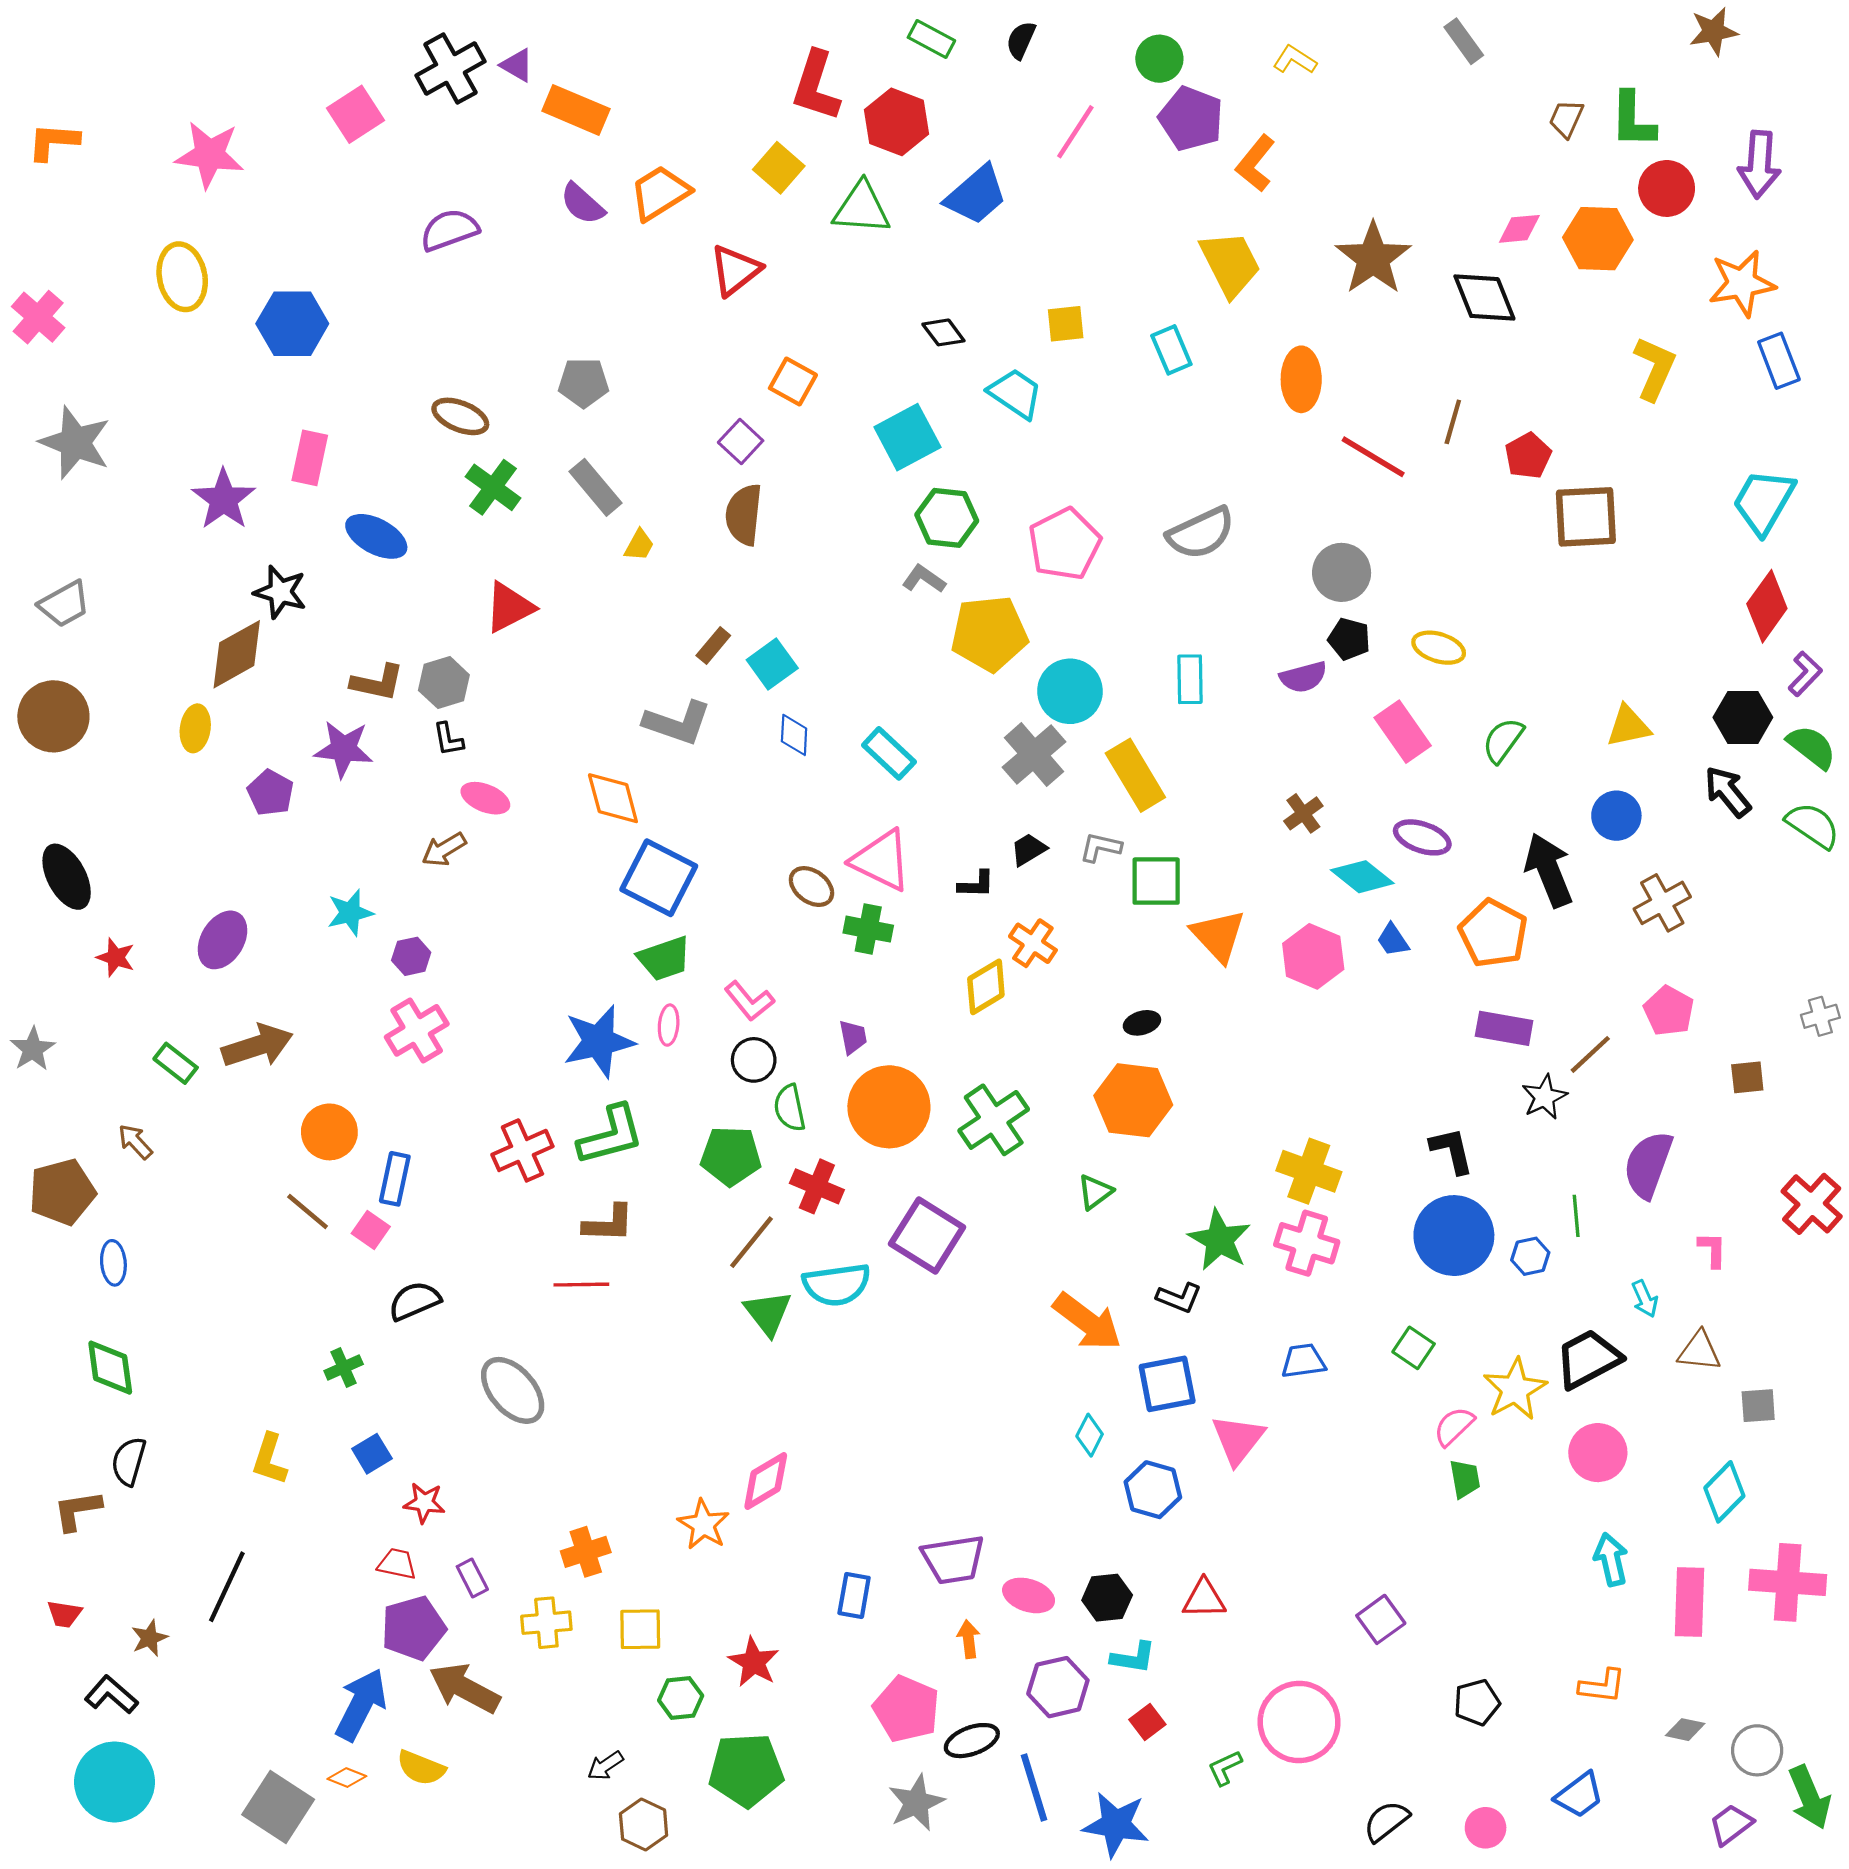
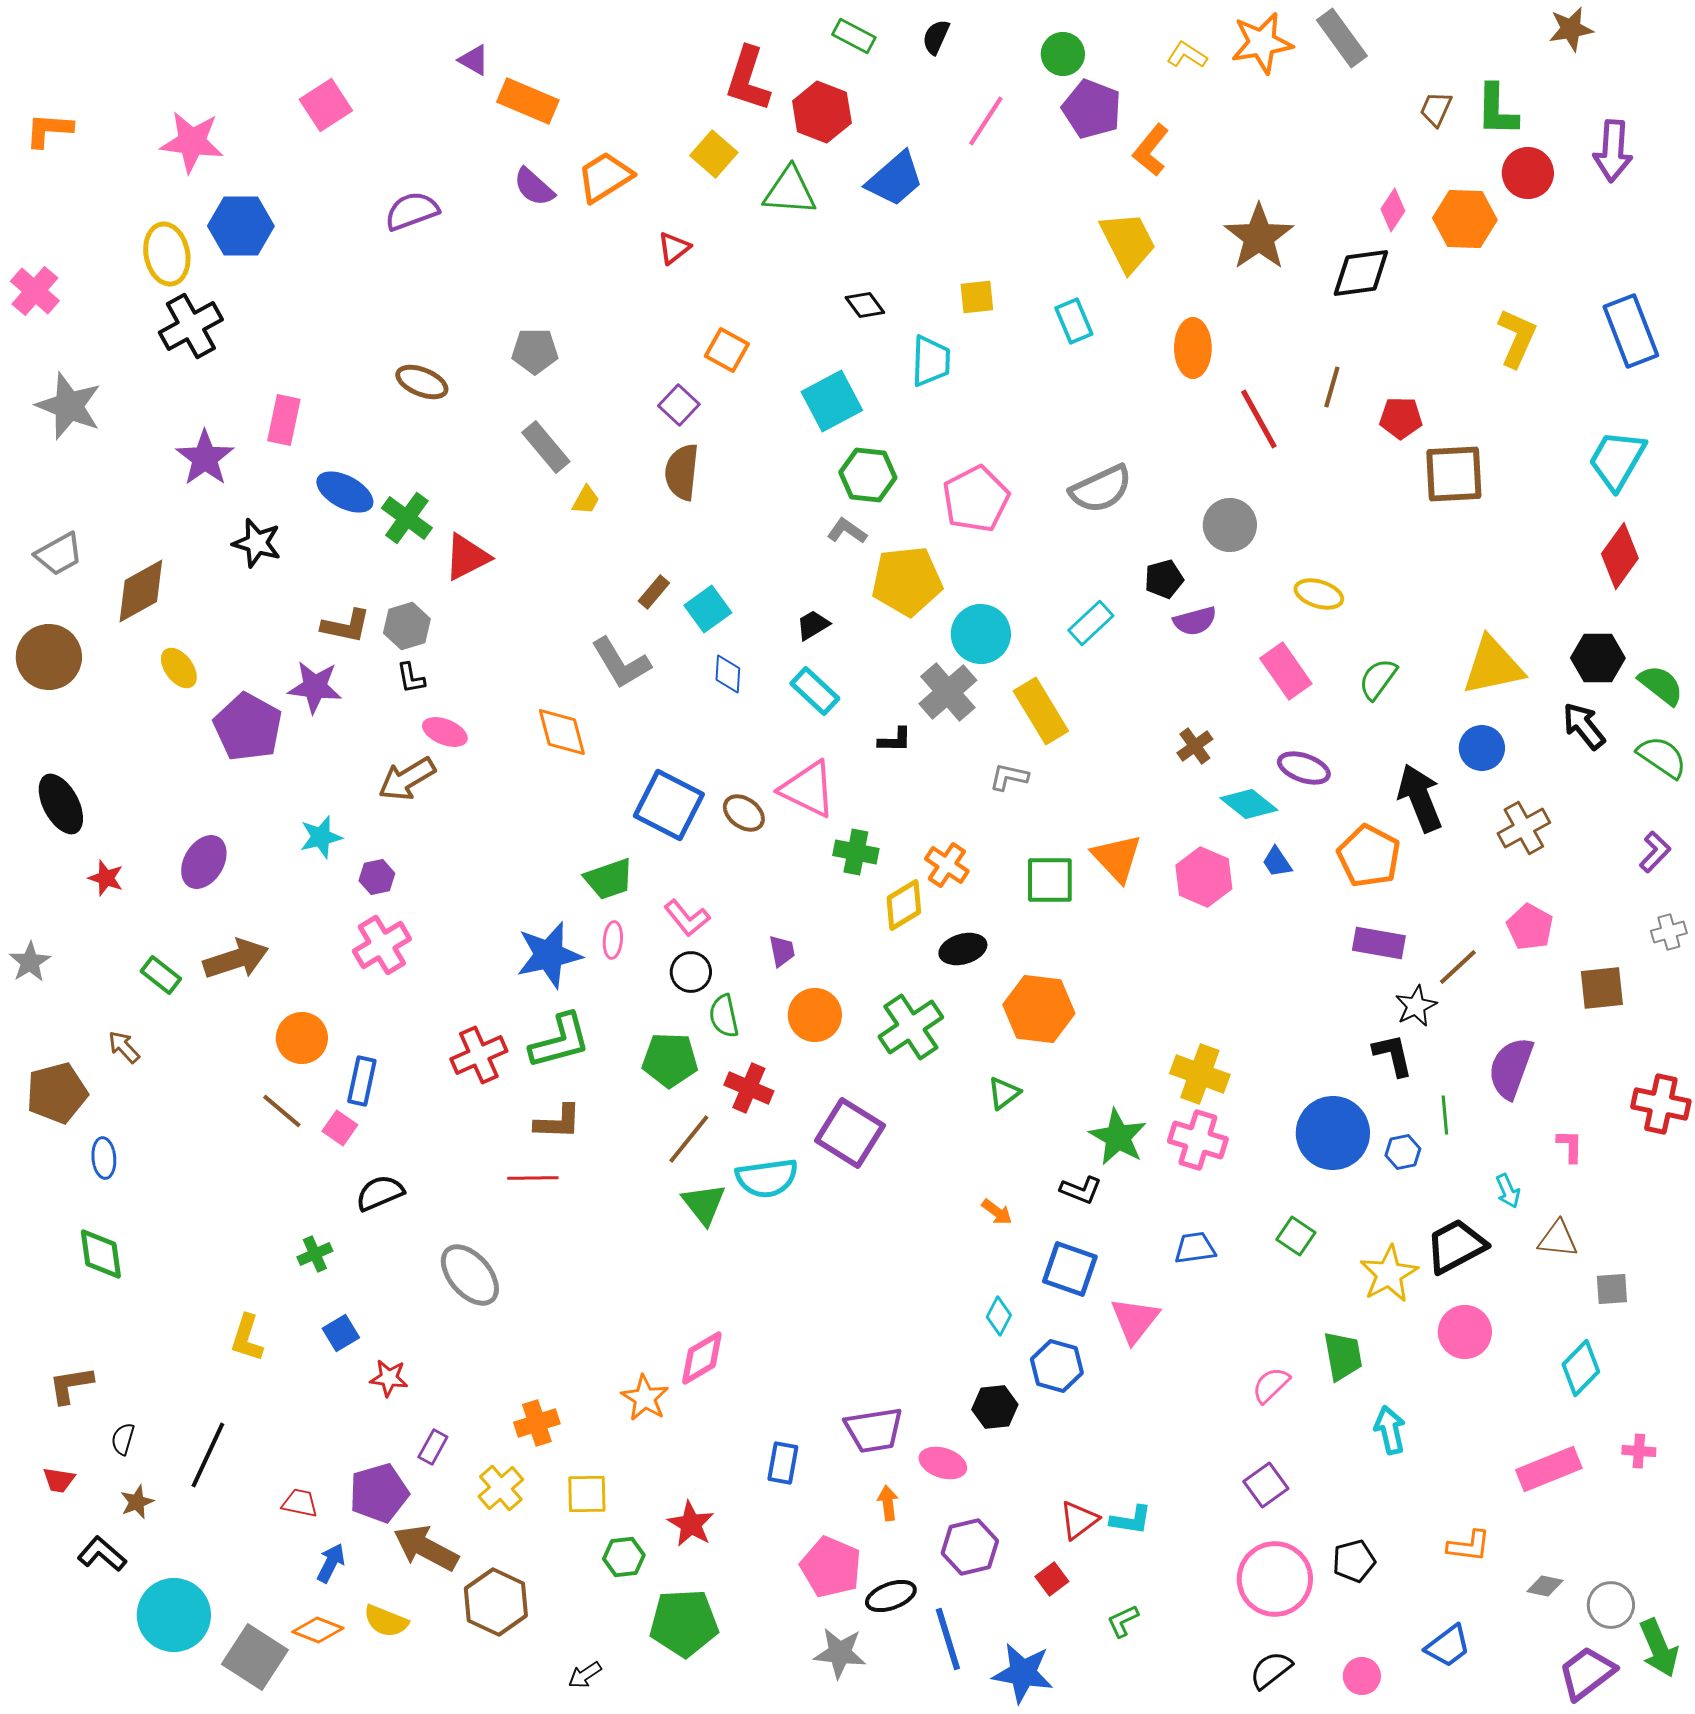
gray rectangle: (1464, 41) -> (1342, 38), size x1.4
black cross: (450, 68) -> (191, 326), moved
pink diamond: (1519, 229) -> (1393, 210), turned -51
red triangle: (735, 270) -> (674, 248), size x0.7
orange star: (1742, 283) -> (1262, 43), moved
black diamond: (1484, 298) -> (1361, 273), turned -76
blue hexagon: (292, 324) -> (241, 226), moved
blue rectangle: (1779, 361) -> (1631, 331), size x1.4
cyan trapezoid: (1015, 394) -> (931, 361), turned 58
red pentagon: (1528, 456) -> (1401, 418), turned 30
red line: (1373, 457) -> (1259, 419), turned 30
green cross: (493, 487) -> (407, 518), moved
black pentagon: (1349, 639) -> (1164, 579), moved, turned -30
brown diamond: (237, 654) -> (141, 591), moved
purple L-shape: (1805, 674) -> (1655, 852), moved
cyan rectangle: (1190, 679) -> (1091, 623), turned 48
gray L-shape: (677, 723) -> (621, 663), turned 40
yellow triangle: (1628, 726) -> (1493, 666), size x1.5
yellow ellipse: (195, 728) -> (179, 668), turned -45
purple pentagon: (270, 793) -> (248, 727), size x1.6
brown arrow: (444, 849) -> (407, 779), size x1.4
black trapezoid: (1029, 849) -> (813, 625), moved
blue square: (659, 878) -> (669, 805), moved
green square: (1156, 881) -> (1050, 880), moved
black L-shape: (976, 884) -> (895, 740), moved
green cross: (868, 929) -> (856, 852), moved
black ellipse: (1142, 1023) -> (963, 949), moved, size x1.4
brown square: (1747, 1077) -> (1602, 988), size x1.4
orange circle: (889, 1107) -> (815, 1015), size x0.7
black L-shape: (1452, 1150) -> (1393, 1055), moved
red cross: (1812, 1204) -> (1661, 1104), turned -30
orange arrow: (1087, 1322) -> (997, 1212), size x0.5
blue square: (1167, 1384) -> (1070, 1269), turned 30
pink semicircle: (1454, 1426) -> (1271, 1385), moved
black semicircle: (129, 1461) -> (123, 1439), moved, size x0.7
green trapezoid: (1465, 1479) -> (1343, 1356), size x1.4
cyan arrow: (1611, 1559) -> (1390, 1430), moved
red trapezoid: (397, 1564) -> (300, 1503), moved
purple rectangle: (472, 1578) -> (433, 1447), turned 56
pink cross: (1788, 1582) -> (1639, 1451), size x0.5
black hexagon: (1107, 1598) -> (995, 1407), moved
red triangle: (1204, 1599) -> (1079, 1520), moved, turned -36
pink rectangle: (1689, 1602) -> (1549, 1469), turned 66
yellow cross: (546, 1623) -> (501, 1488), turned -36
cyan L-shape: (1133, 1658) -> (1131, 1520), moved
blue arrow: (361, 1705) -> (331, 1563), size x0.6
pink circle: (1299, 1722) -> (1275, 1579), moved
black arrow: (605, 1766) -> (585, 1675), moved
orange diamond: (347, 1778) -> (318, 1630), size x1.4
cyan circle: (115, 1782) -> (174, 1615), moved
gray star: (916, 1803) -> (840, 1653), turned 30
brown hexagon: (644, 1825) -> (496, 1602), moved, size x1.4
purple trapezoid: (1731, 1825) -> (1587, 1673), size x1.4

